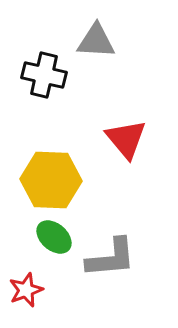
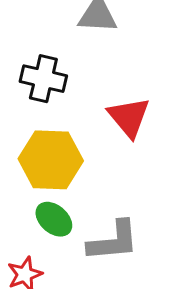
black cross: (44, 75) -> (43, 79), moved

